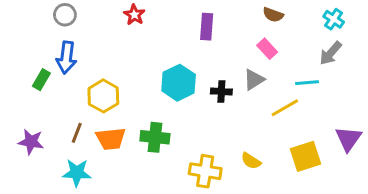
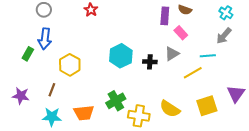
purple rectangle: (207, 27) -> (165, 16), moved
green cross: (155, 137) -> (116, 101), moved, turned -36
orange trapezoid: (111, 139) -> (84, 113), moved
yellow semicircle: (251, 161) -> (170, 109), size x1.5

